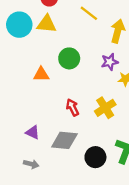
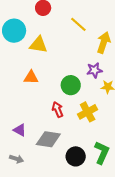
yellow triangle: (47, 24) -> (38, 45), moved
green circle: (69, 58) -> (71, 85), moved

